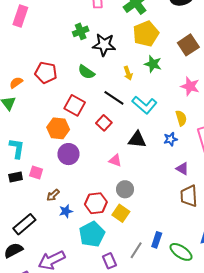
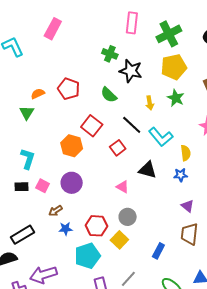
green cross: (81, 31) -> (110, 54), turned 35
yellow semicircle: (181, 118) -> (186, 153), moved
purple circle: (68, 154) -> (72, 183), moved
blue rectangle: (157, 240) -> (158, 251), moved

